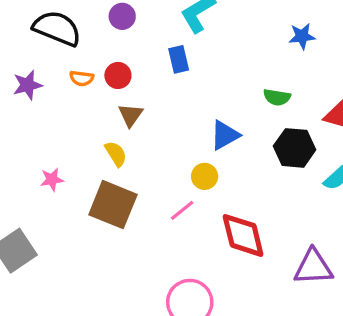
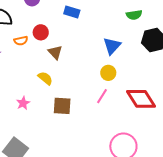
blue rectangle: (179, 59) -> (72, 12), turned -42
yellow semicircle: (116, 154) -> (45, 78), moved
brown square: (113, 205) -> (62, 106), size x0.7

